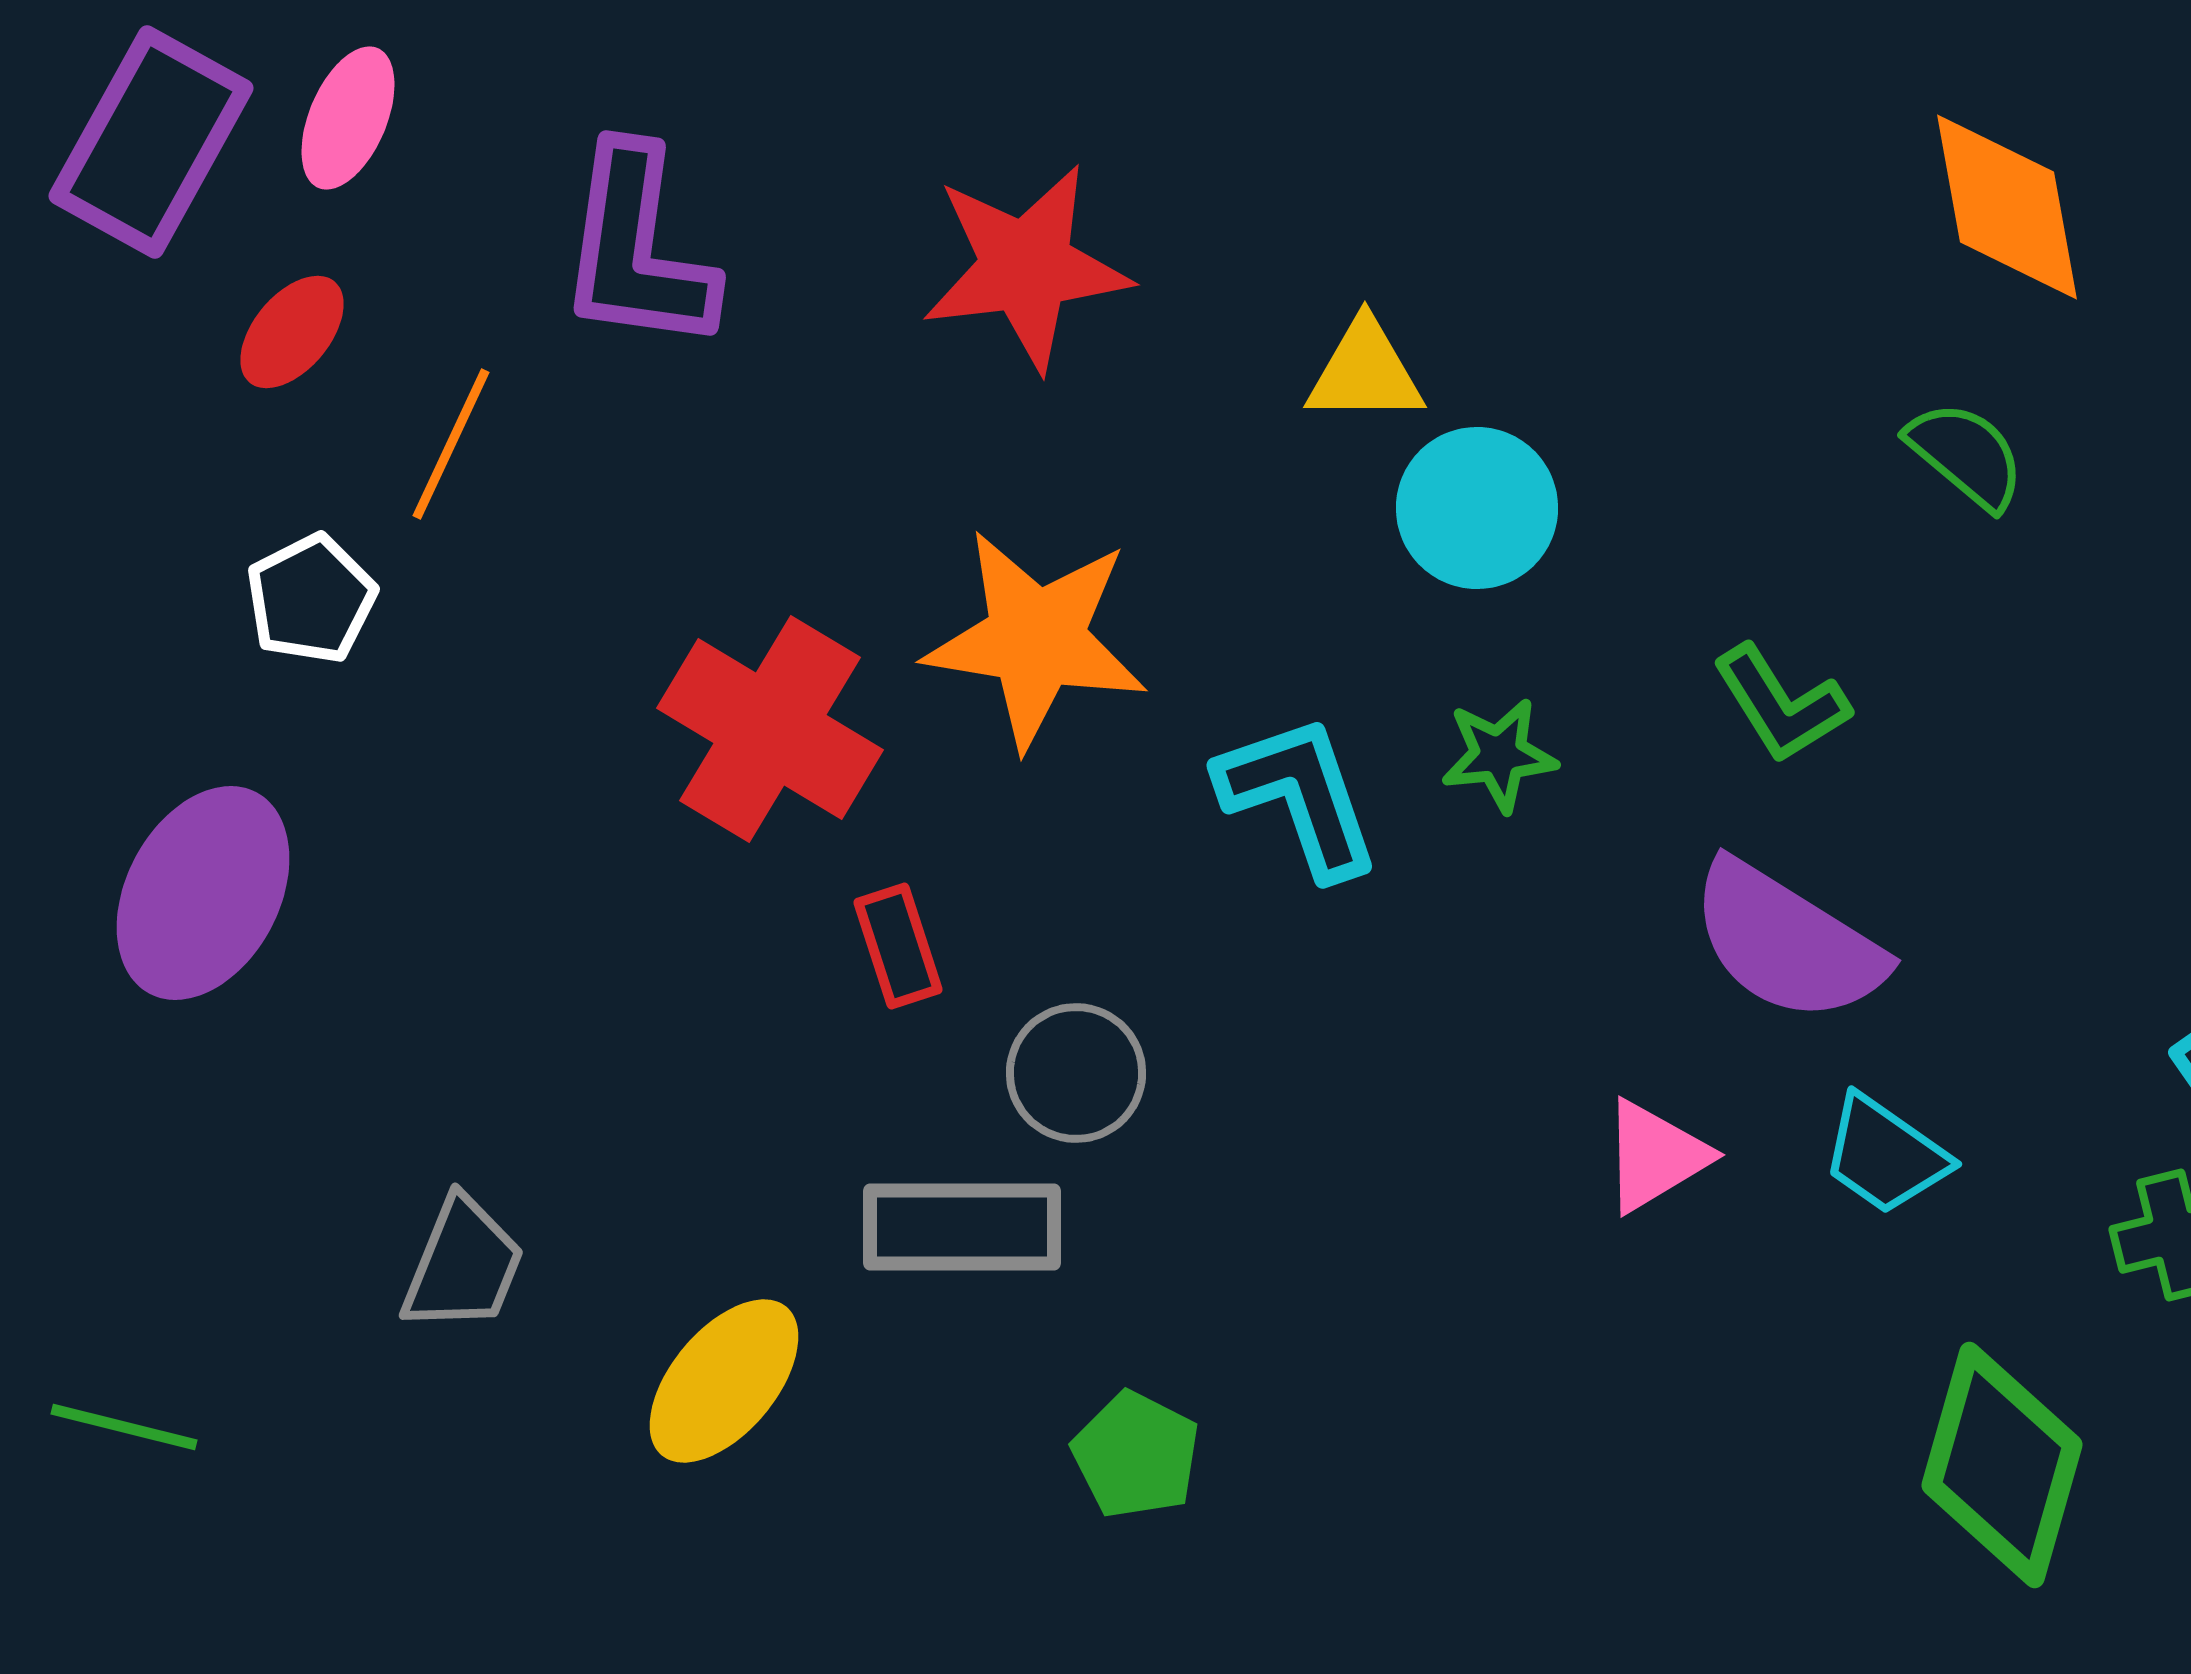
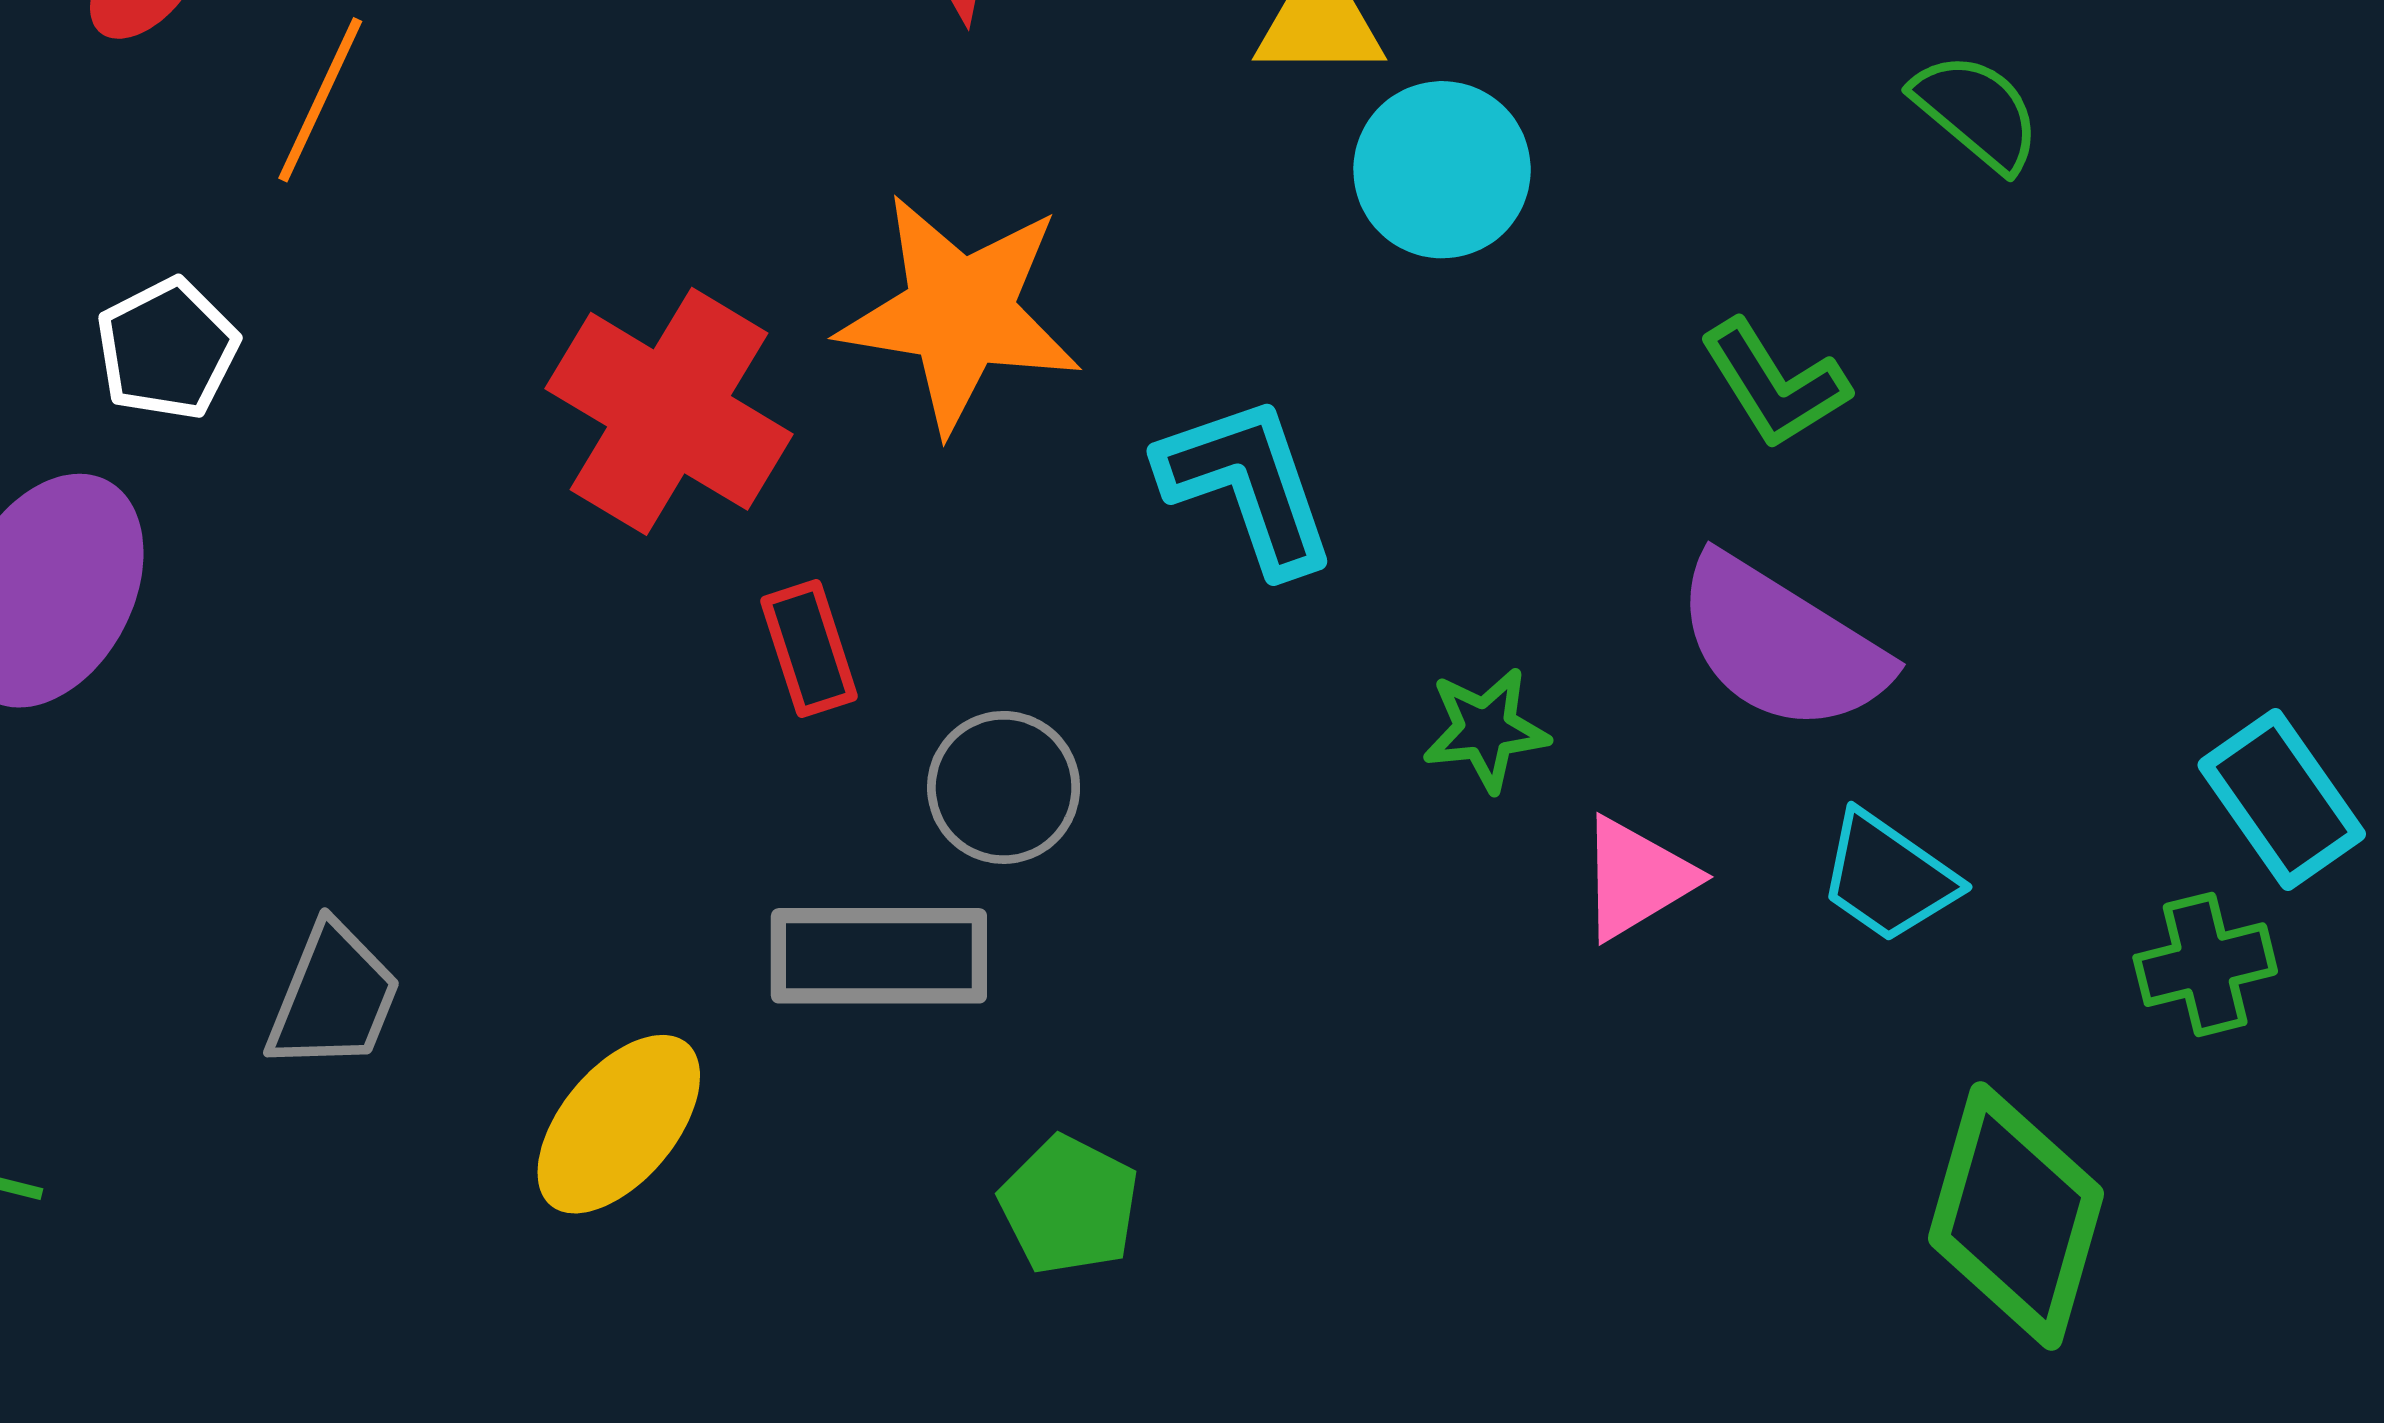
white pentagon: (311, 599) -> (167, 349), moved
green star: (1499, 755) -> (1486, 729), moved

